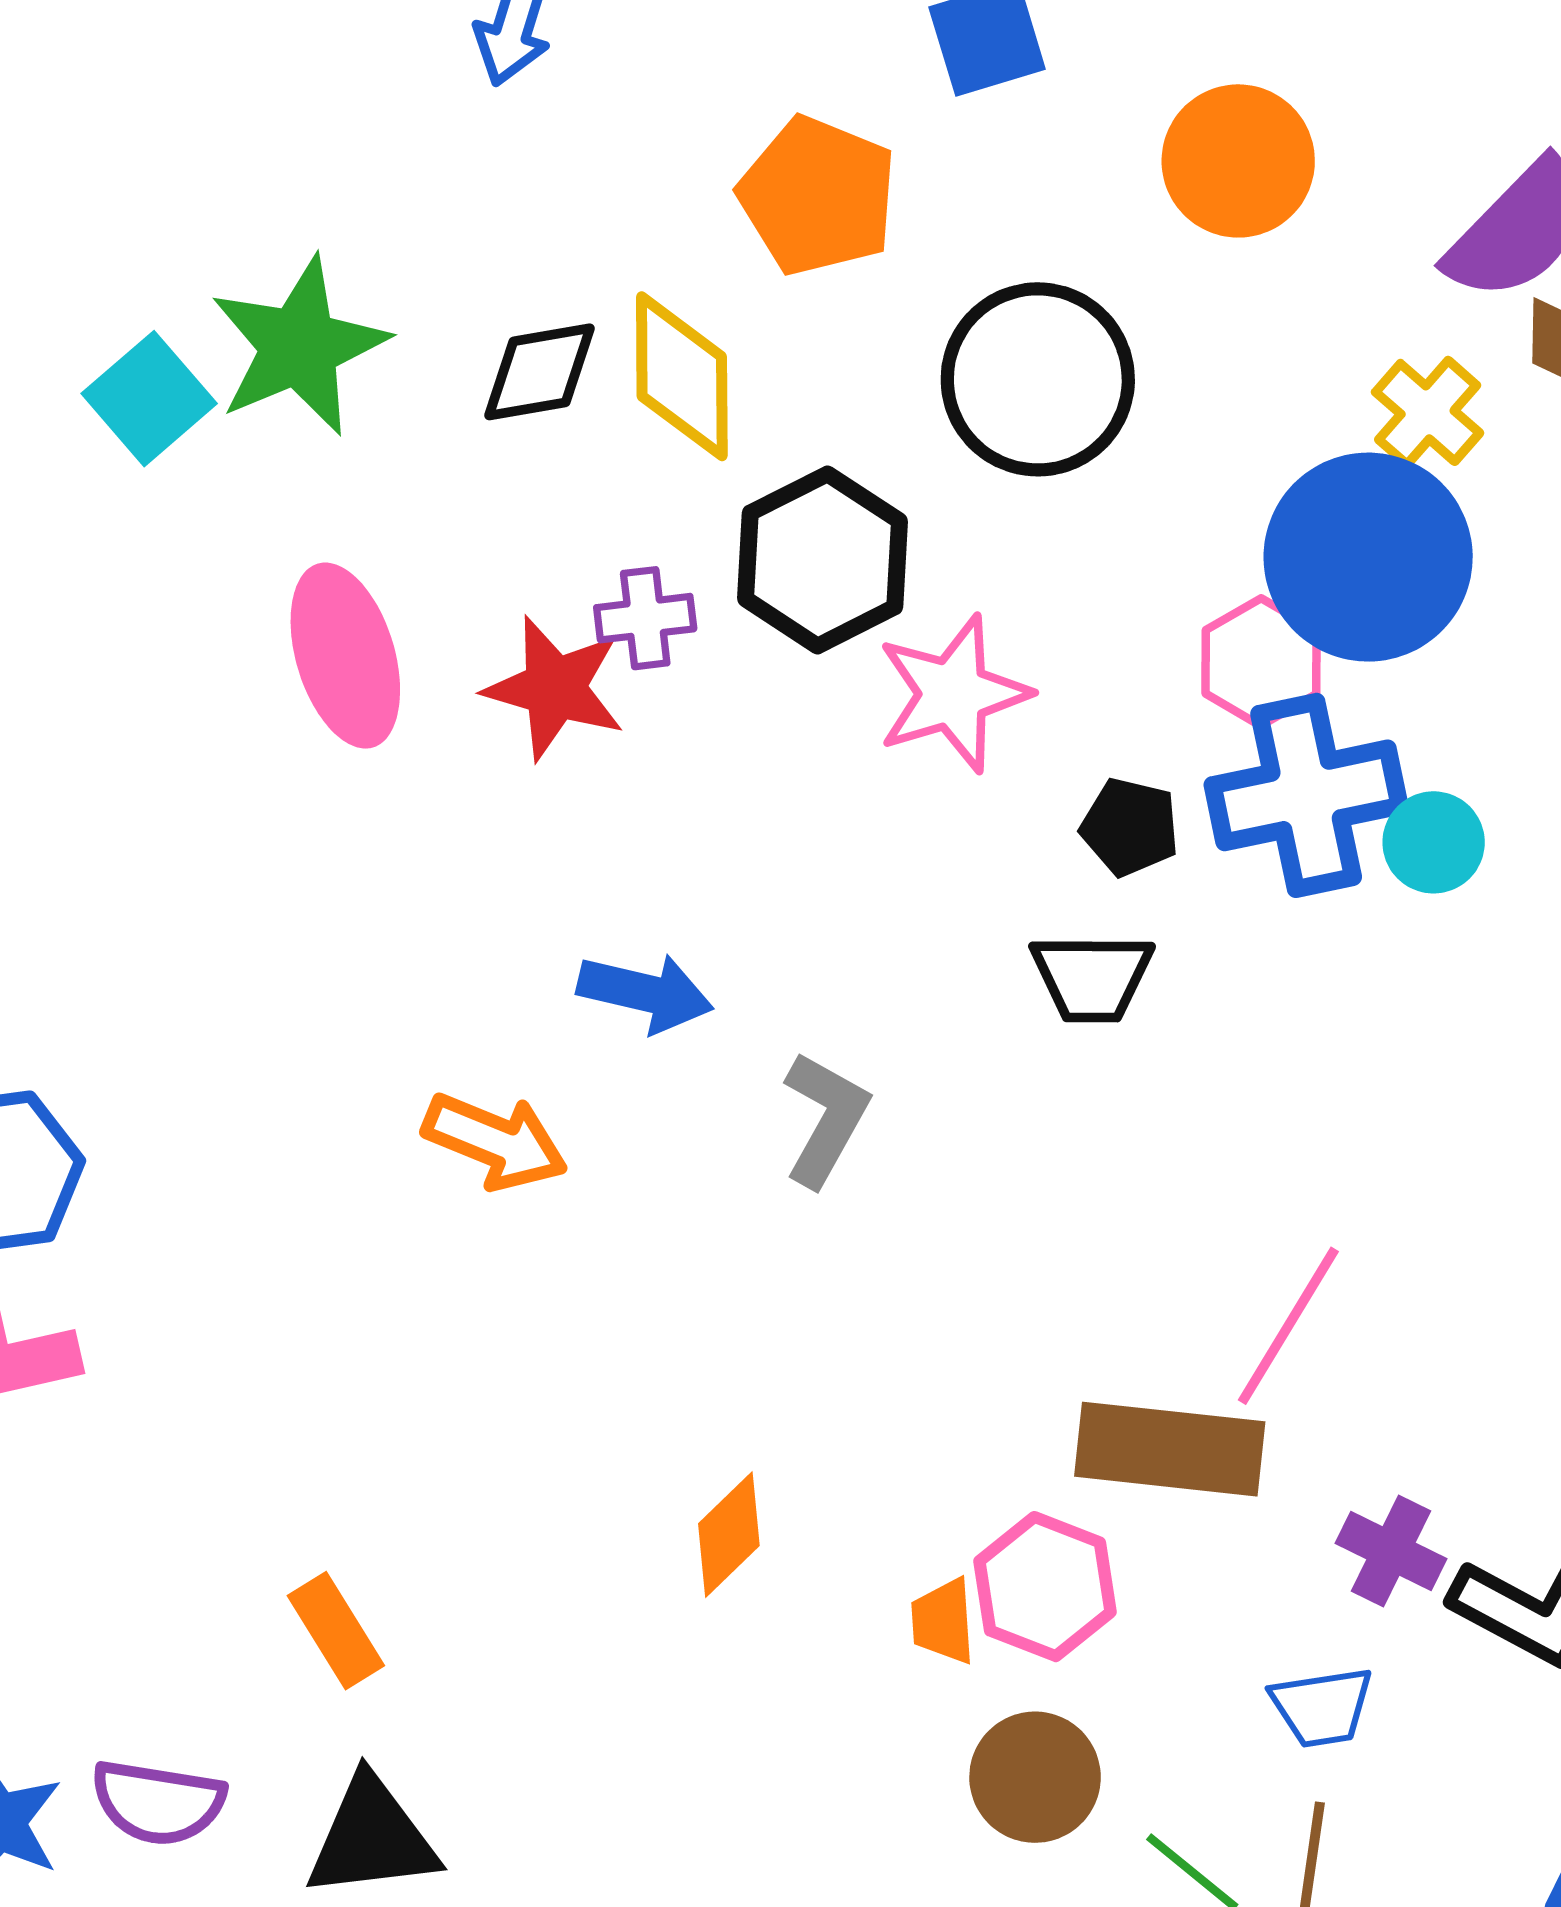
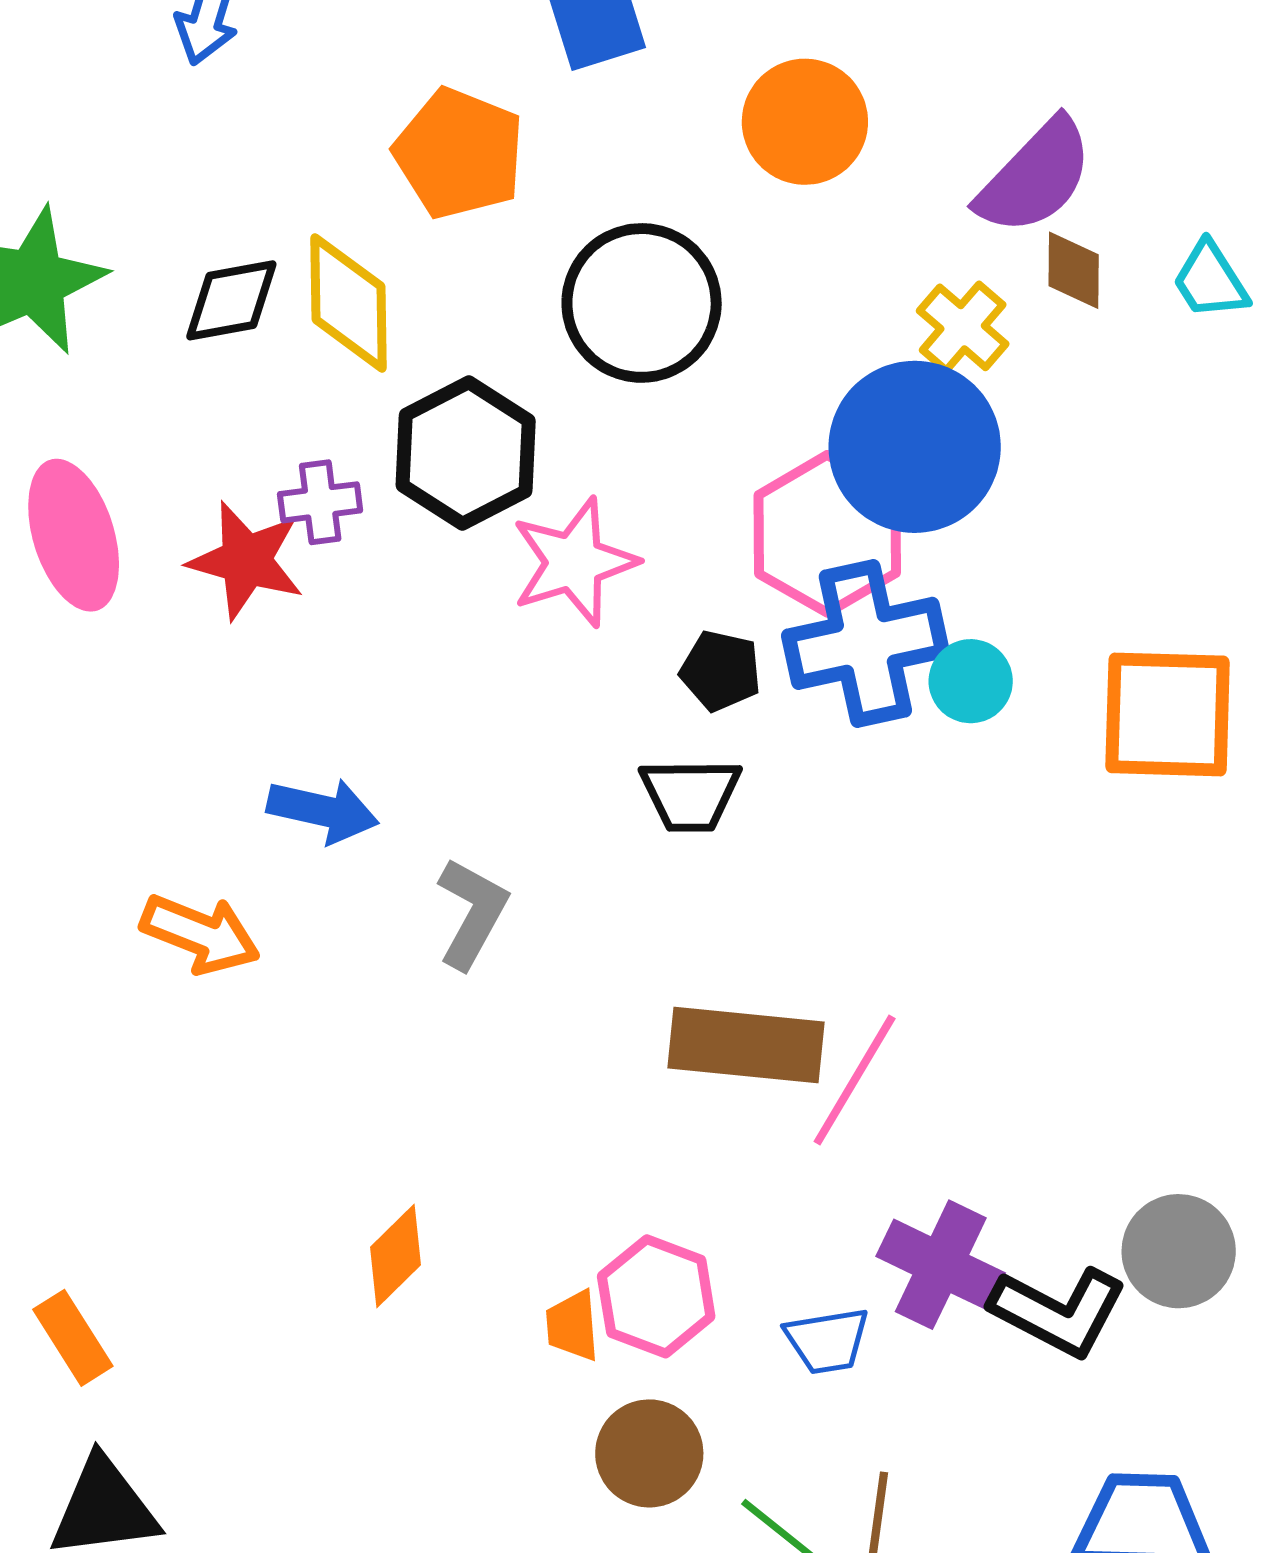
pink hexagon: (1261, 662) -> (827, 534), size x1.5
brown rectangle: (1170, 1449) -> (746, 1045), moved
purple cross: (1391, 1551) -> (941, 1265), size x1.4
blue trapezoid: (1322, 1707) -> (827, 1341), moved

